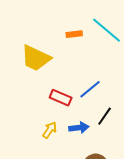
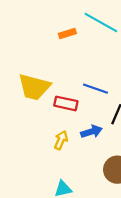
yellow trapezoid: (36, 58) -> (34, 87), moved
blue line: (90, 89) -> (95, 89), turned 70

